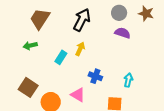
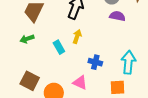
cyan rectangle: (61, 57) -> (59, 47), turned -56
cyan arrow: (128, 80) -> (128, 62), size x1.6

